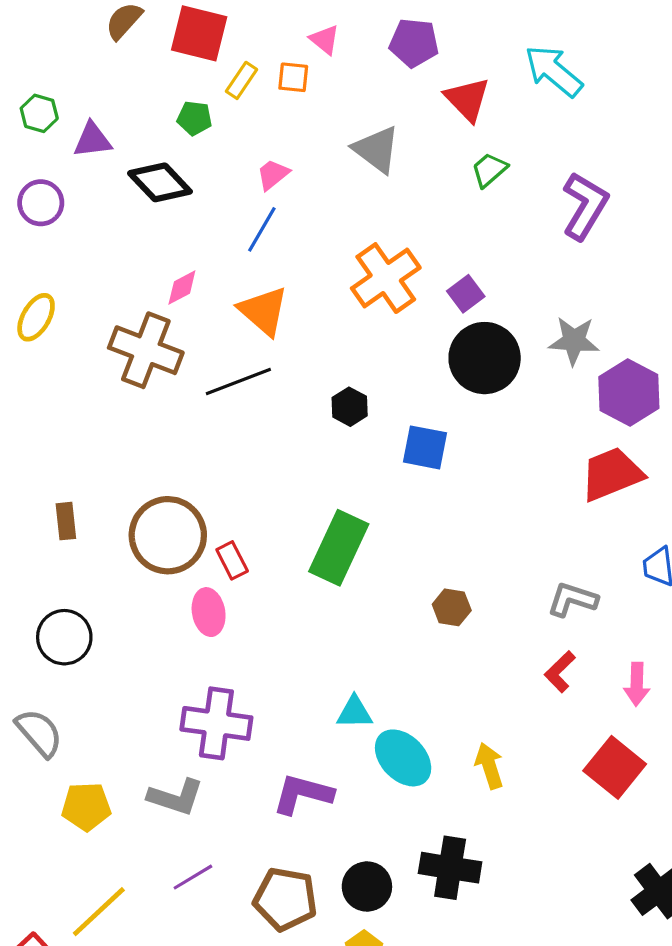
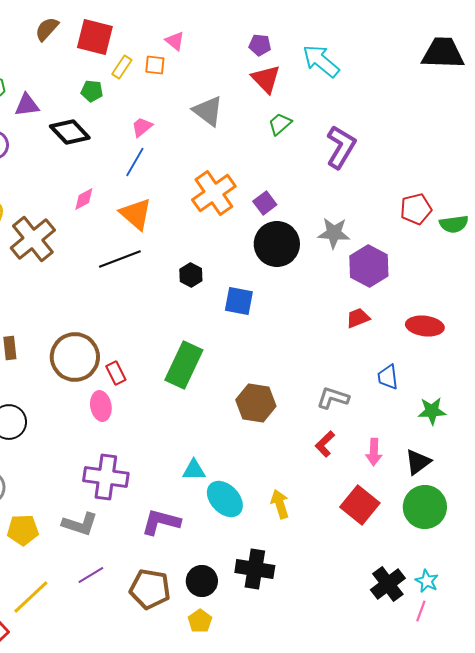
purple pentagon: (414, 43) -> (260, 45), moved, size x0.7
brown cross: (146, 350) -> (33, 239), moved, turned 30
red trapezoid: (612, 474) -> (358, 318), size x0.6
brown hexagon: (452, 607) -> (256, 403), size x1.6

